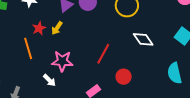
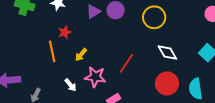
yellow arrow: (57, 28) -> (81, 55), moved
pink star: (62, 61) -> (95, 77), moved
red circle: (124, 77) -> (167, 83), moved, size x1.5

